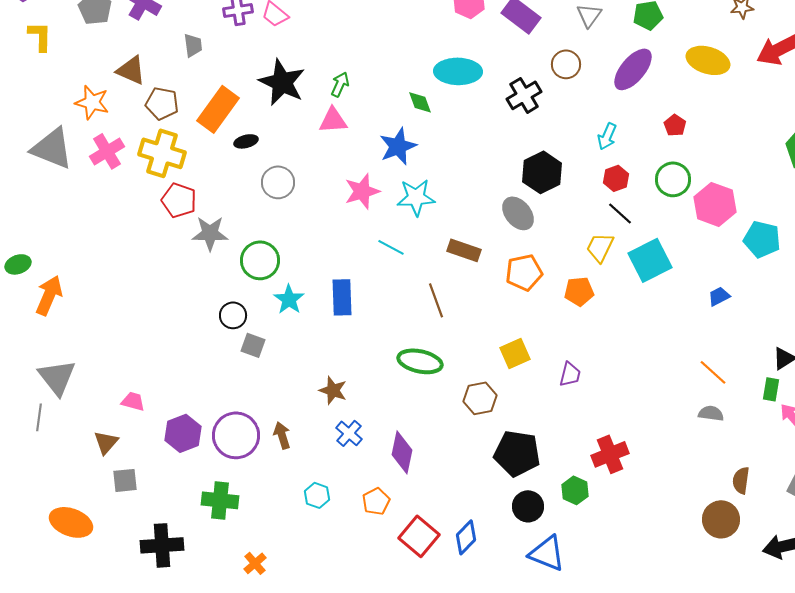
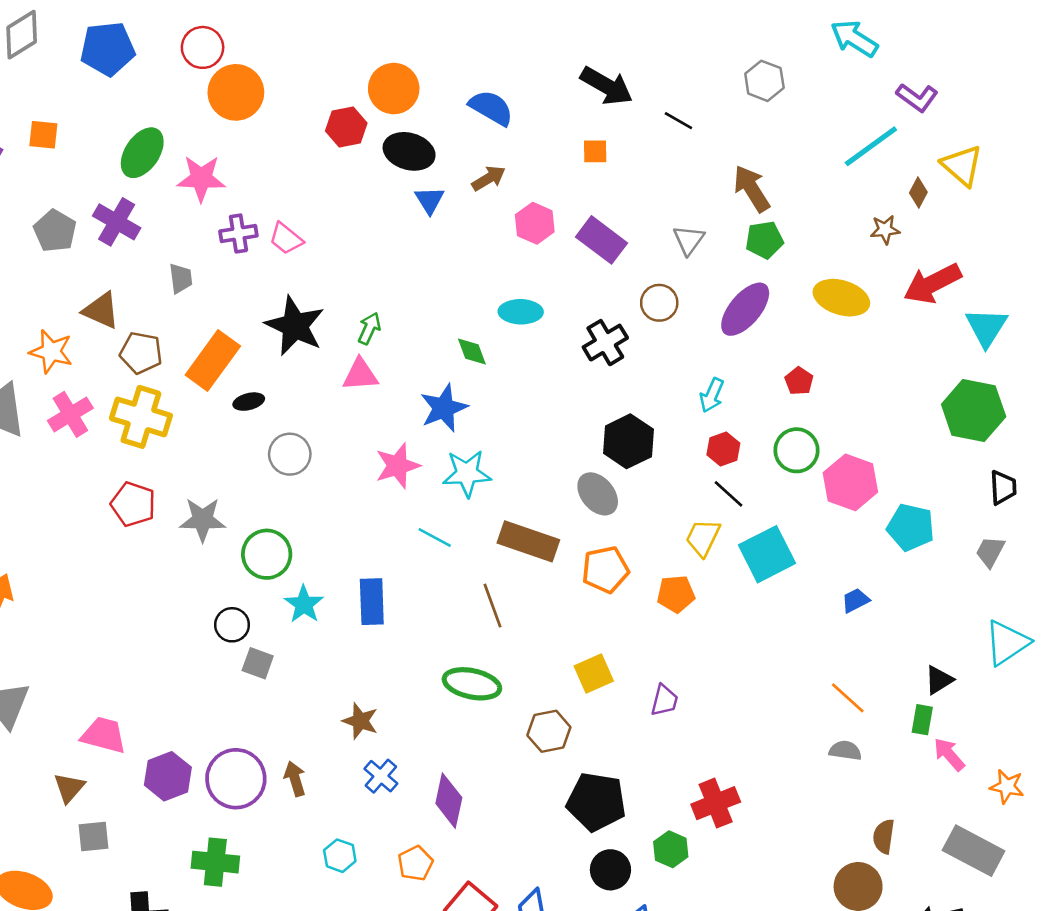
cyan ellipse: (458, 71) -> (521, 312), size x0.7
red pentagon: (179, 200) -> (133, 504), moved
brown rectangle: (464, 250) -> (528, 541), size x1.4
pink trapezoid: (133, 401) -> (104, 735), size x1.5

